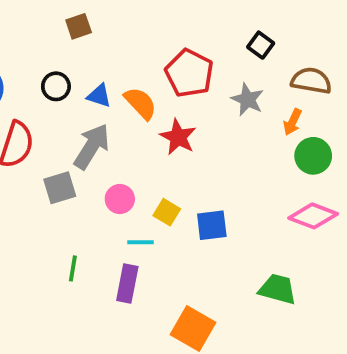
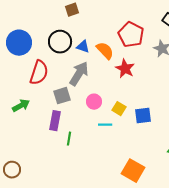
black circle: (56, 86) -> (60, 42), size x1.5
purple rectangle: (127, 283) -> (55, 121), moved

